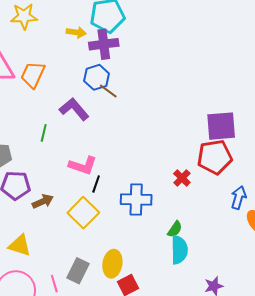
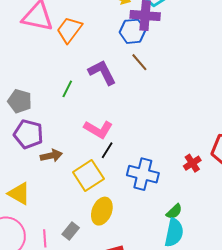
blue hexagon: (97, 77) -> (132, 31), moved
yellow ellipse: (112, 264) -> (102, 211), moved
gray rectangle: (78, 271) -> (71, 231), size x0.7

